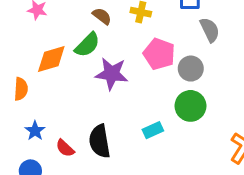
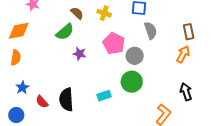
orange diamond: (51, 59) -> (19, 31), moved
purple star: (112, 74) -> (80, 54), size x0.6

